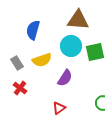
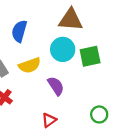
purple semicircle: (65, 78) -> (56, 86), turned -66

